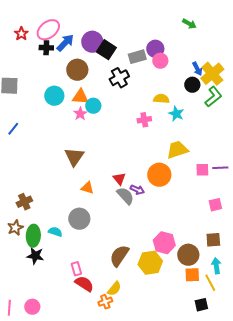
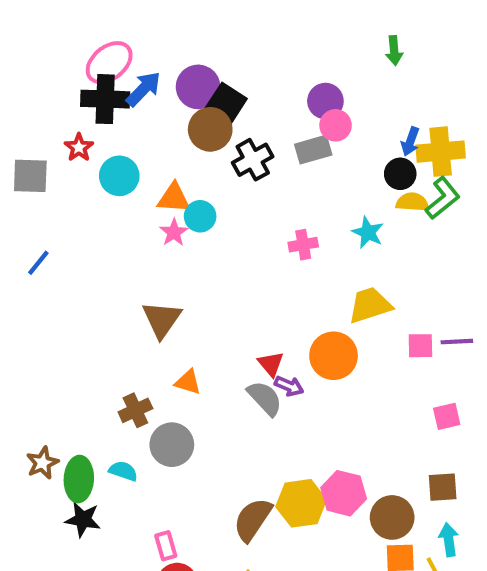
green arrow: (189, 24) -> (394, 51), turned 56
red star: (21, 34) -> (79, 148), moved
black cross: (46, 48) -> (105, 99), size x1.6
gray rectangle: (137, 57) -> (313, 150), moved
blue arrow: (197, 69) -> (410, 141), turned 48
brown circle: (77, 70) -> (210, 129), moved
yellow cross: (212, 74) -> (441, 152), turned 35
cyan circle: (54, 96) -> (119, 176), moved
yellow semicircle: (161, 99) -> (412, 202), moved
red triangle: (119, 179) -> (271, 364), moved
brown cross: (24, 202) -> (135, 410), moved
yellow hexagon: (150, 263) -> (301, 503), moved

